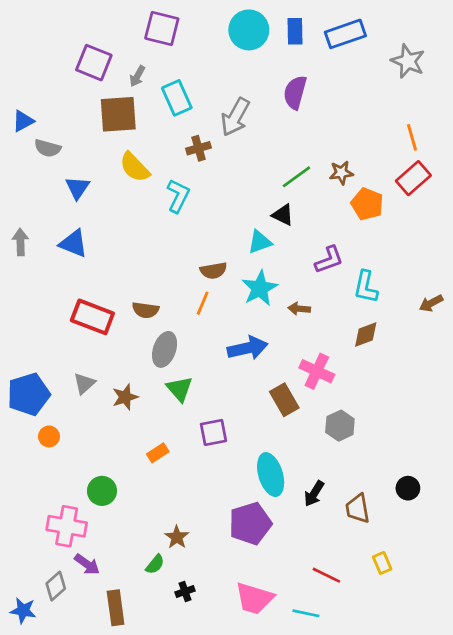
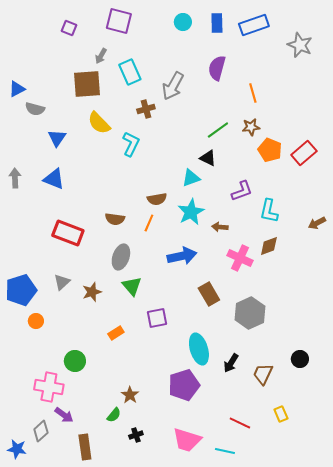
cyan circle: (249, 30) -> (183, 22), size x0.6
purple square: (94, 63) -> (69, 28), moved, size x0.6
orange line: (412, 137) -> (253, 93), moved
red rectangle: (413, 178) -> (304, 153), moved
brown semicircle: (145, 310) -> (115, 219), moved
pink cross: (317, 371) -> (240, 258), moved
gray hexagon: (340, 426) -> (250, 313), size x1.4
brown trapezoid: (358, 509) -> (263, 374), turned 35

